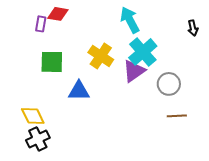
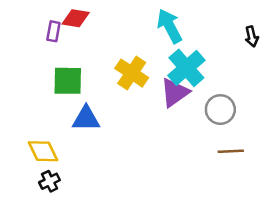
blue triangle: (79, 91) -> (86, 119), moved
black cross: (38, 139) -> (50, 181), size x0.7

